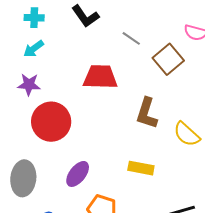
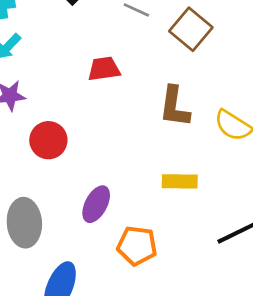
red trapezoid: (100, 77) -> (104, 69), size x0.7
red circle: (51, 122) -> (48, 140), size x0.7

